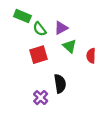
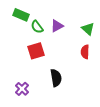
green triangle: (70, 46) -> (88, 29), moved
purple cross: (41, 98) -> (22, 89), moved

